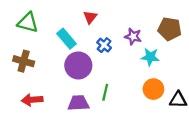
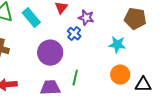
purple star: (133, 36) -> (86, 18), moved
cyan rectangle: (67, 39) -> (31, 18), moved

